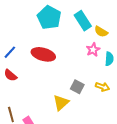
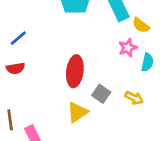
red ellipse: (43, 54) -> (75, 71), moved, turned 75
red semicircle: (10, 75) -> (16, 68), turned -56

